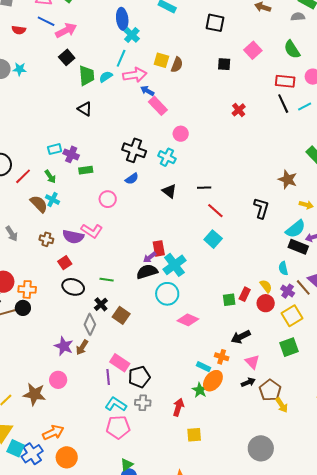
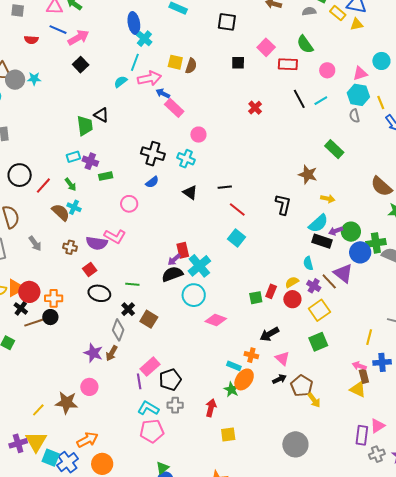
green trapezoid: (87, 76) -> (85, 126), moved
red rectangle: (285, 81) -> (288, 64), moved
yellow semicircle: (266, 286) -> (292, 282), turned -80
pink rectangle: (120, 363) -> (150, 367), turned -72

